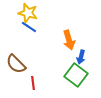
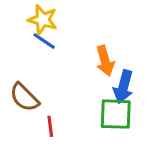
blue arrow: (81, 57) -> (123, 87), size x1.5
green square: (76, 75) -> (116, 114), turned -35

